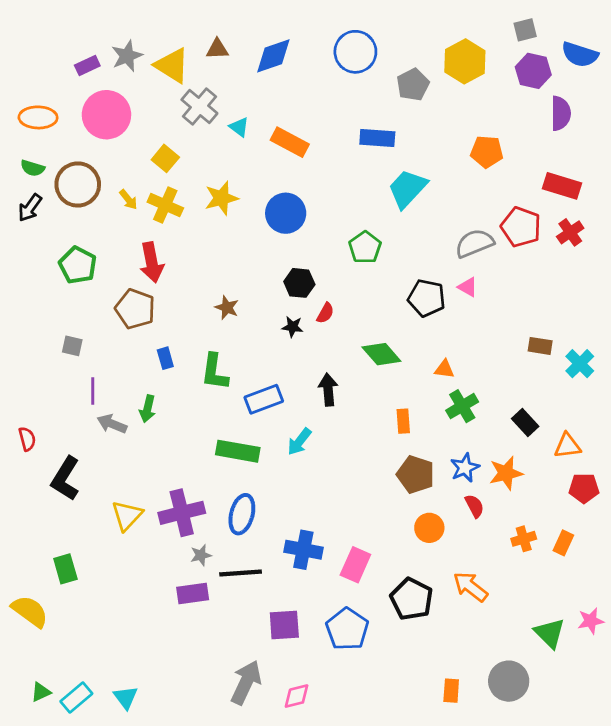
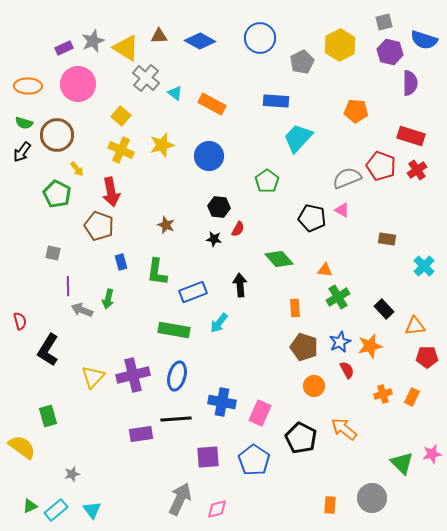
blue diamond: (273, 56) -> (200, 41), turned 48
yellow arrow: (128, 200) -> (77, 169), moved
brown rectangle: (540, 346) -> (387, 239), moved
gray star: (201, 555) -> (72, 474), moved

